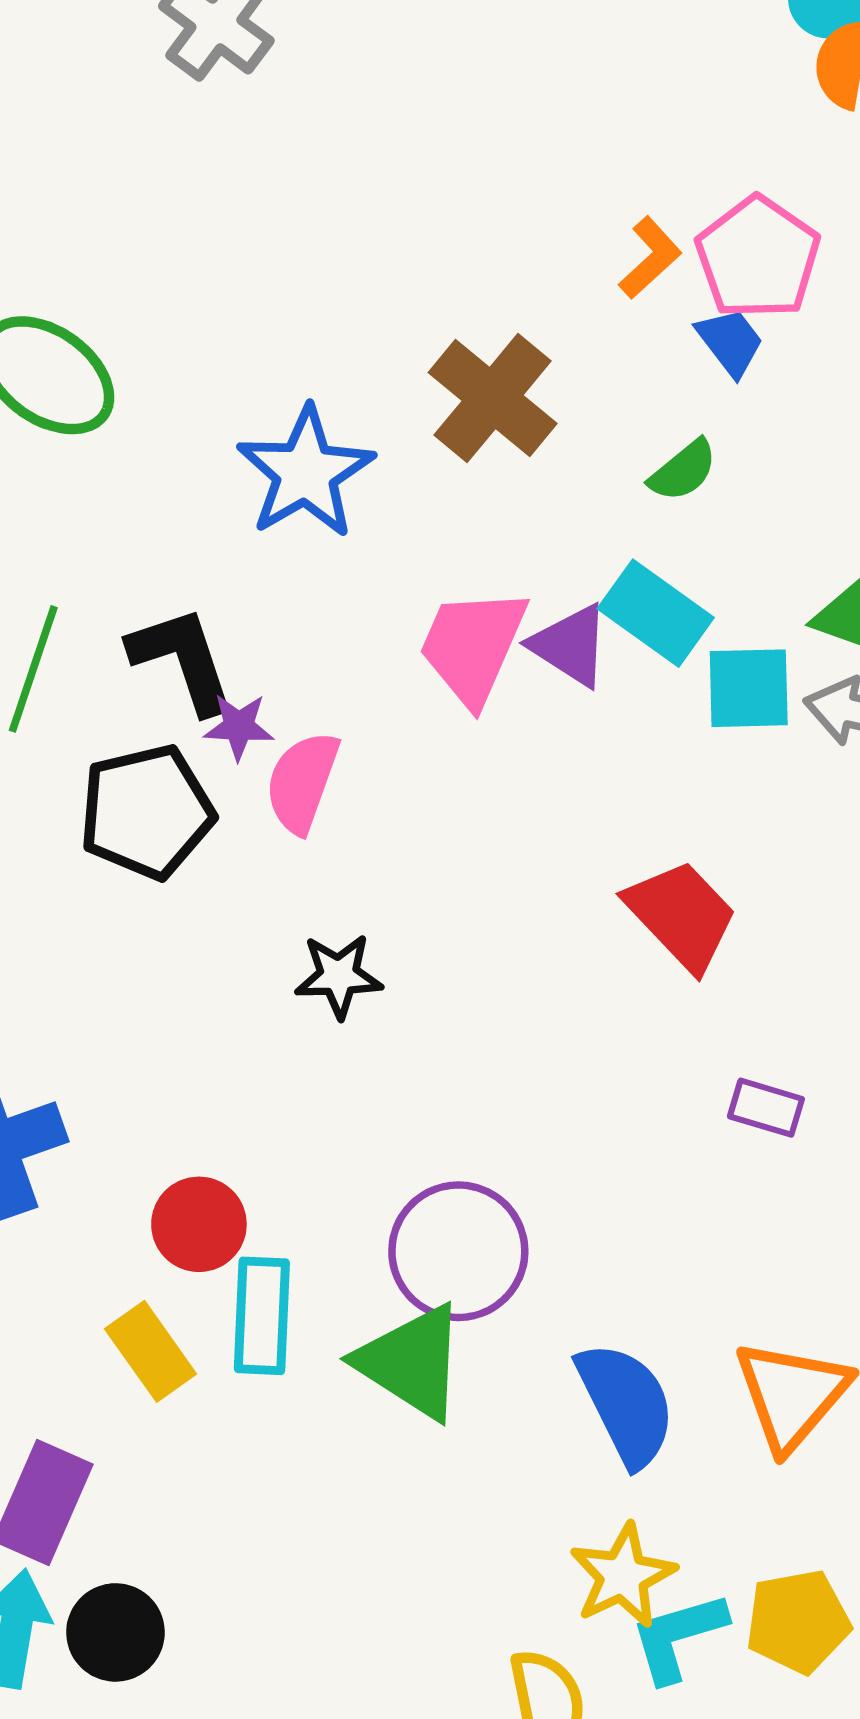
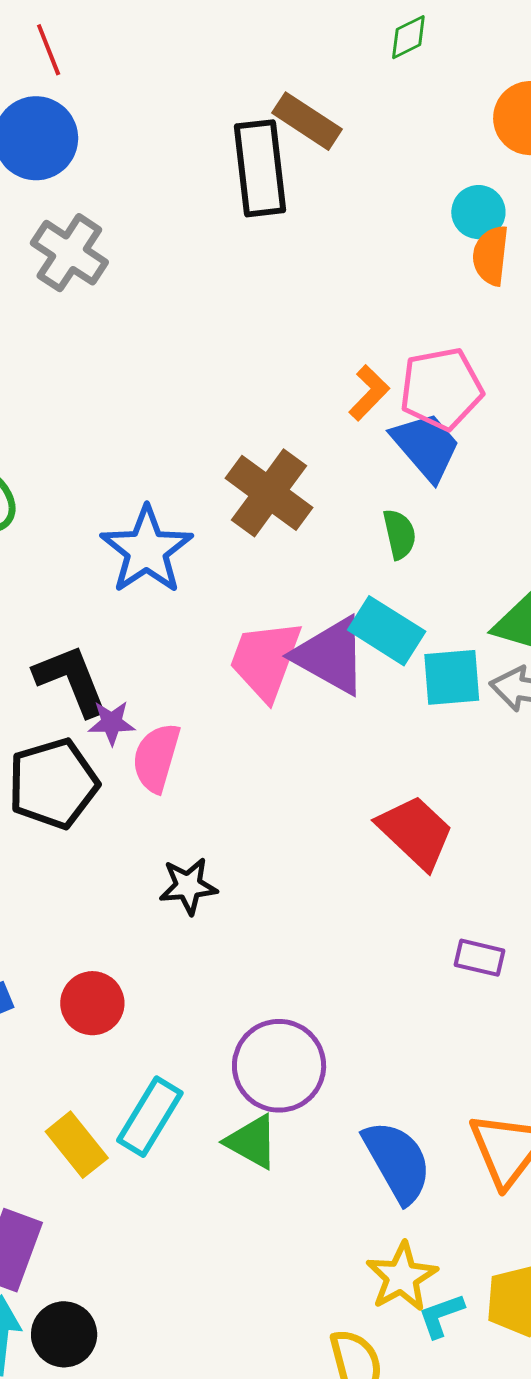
pink pentagon: (758, 258) -> (441, 389), turned 30
blue trapezoid: (730, 342) -> (426, 446), size x1.5
green semicircle: (683, 471) -> (399, 534), turned -60
purple triangle: (570, 645) -> (331, 655), size x1.4
red circle: (199, 1224) -> (92, 1003), moved
cyan rectangle: (262, 1316) -> (150, 1117), turned 32
green triangle: (412, 1362) -> (252, 1142), size x0.7
cyan L-shape: (678, 1637) -> (441, 1315), size x0.7

